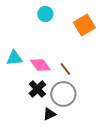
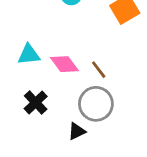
black cross: (37, 89) -> (36, 102), moved

